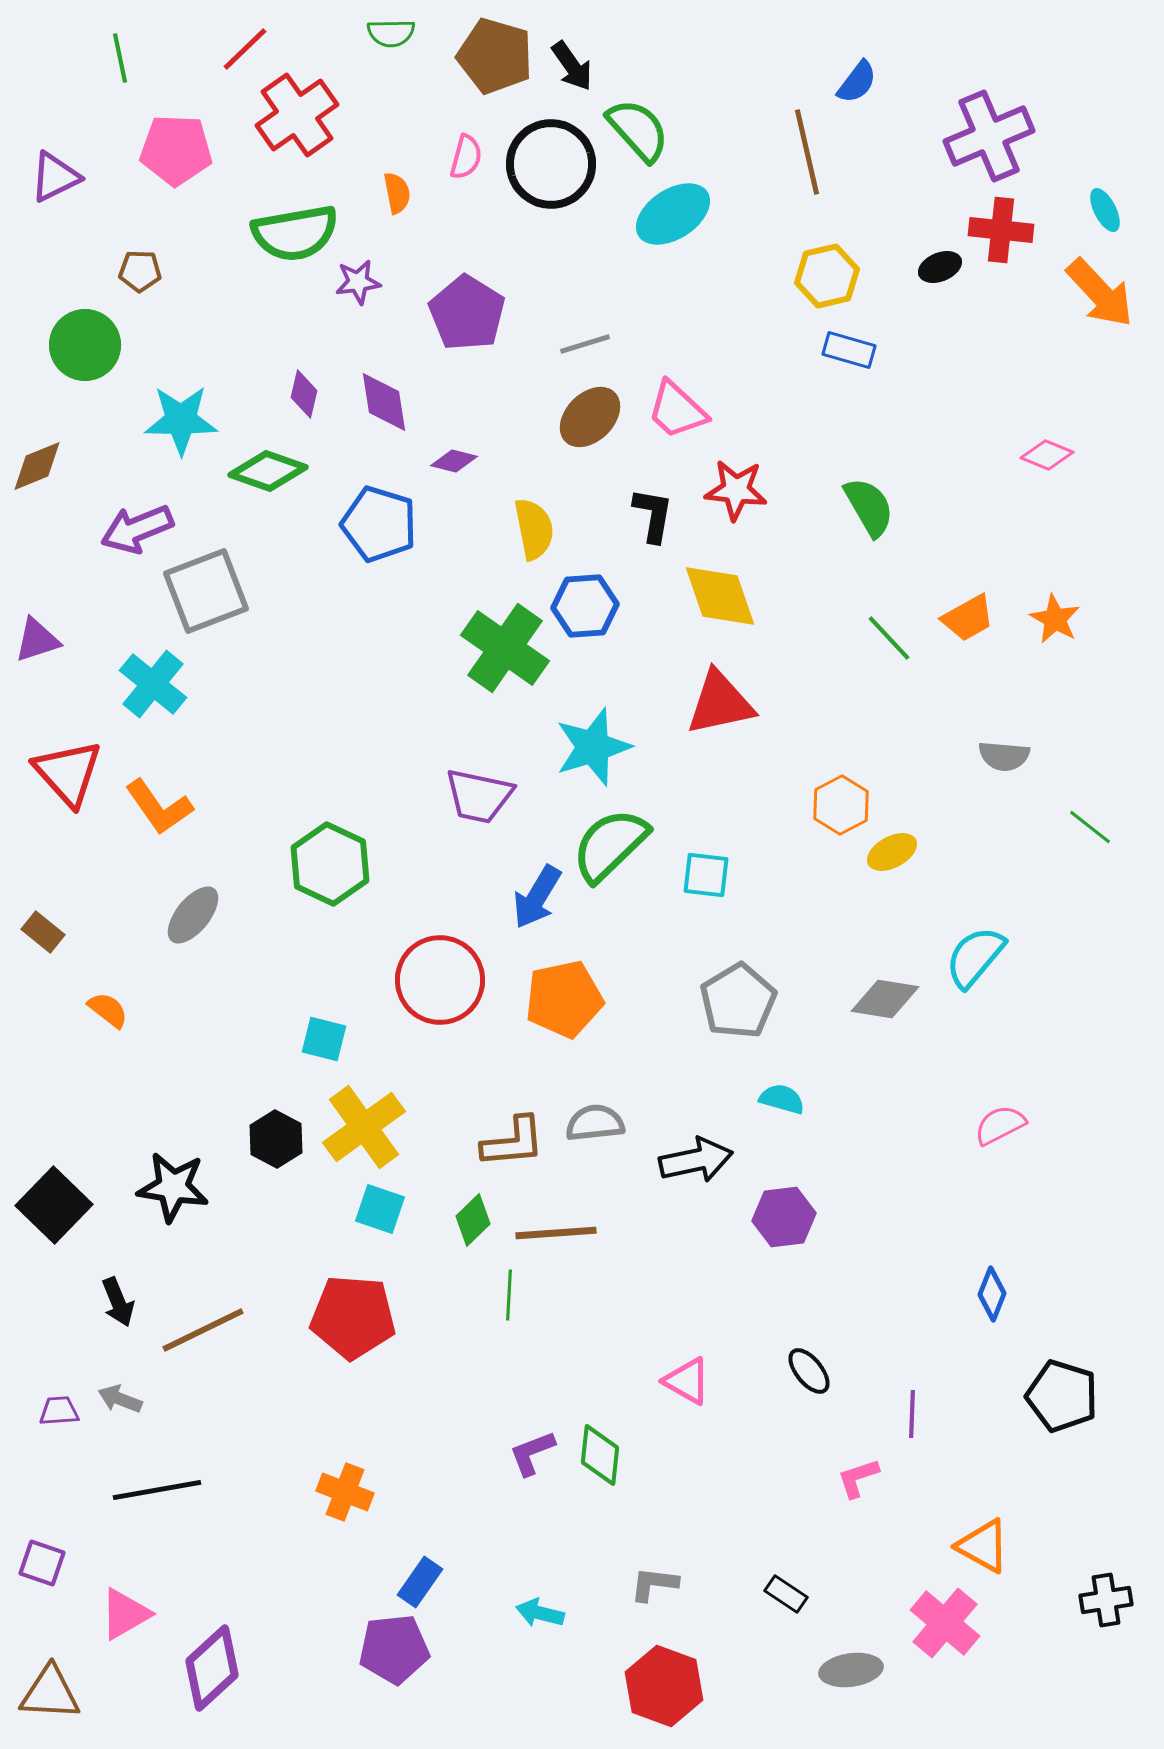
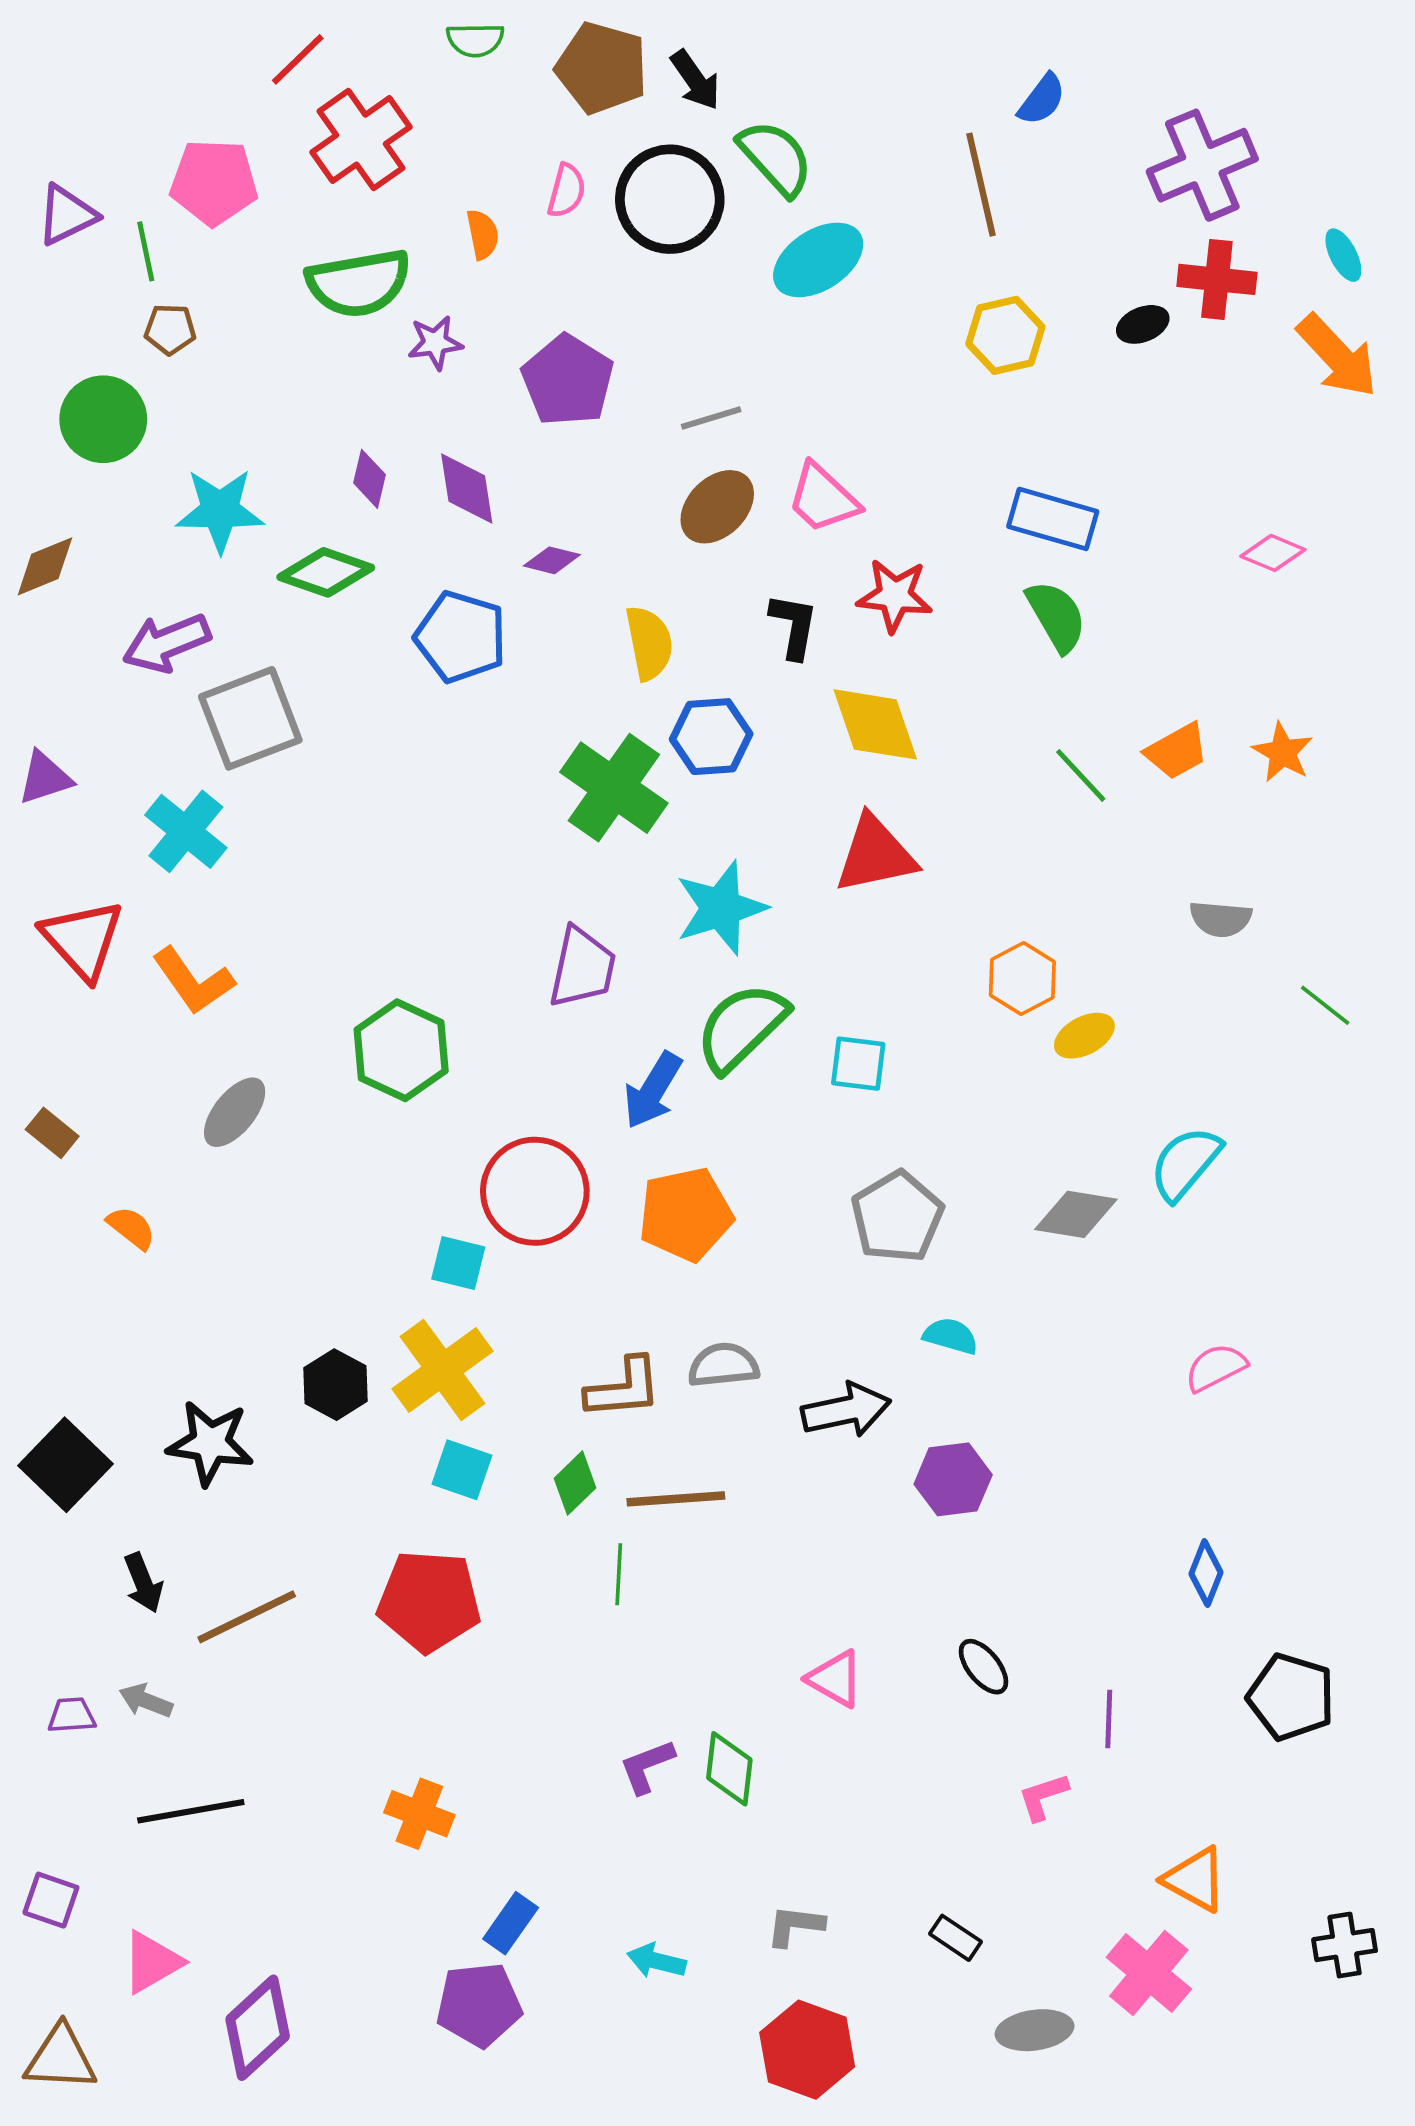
green line: (120, 58) -> (146, 251), moved
blue rectangle: (849, 350) -> (1053, 519), moved, size x1.4
purple trapezoid: (479, 796) -> (582, 968), turned -90
cyan square: (324, 1039) -> (458, 1263), moved

